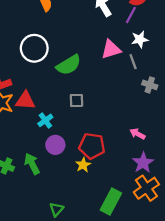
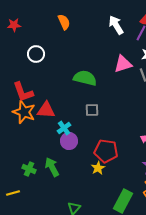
white circle: (34, 48) -> (36, 54), moved, size x0.7
green semicircle: (69, 65) -> (85, 78), turned -135
purple circle: (55, 145) -> (69, 141), moved

